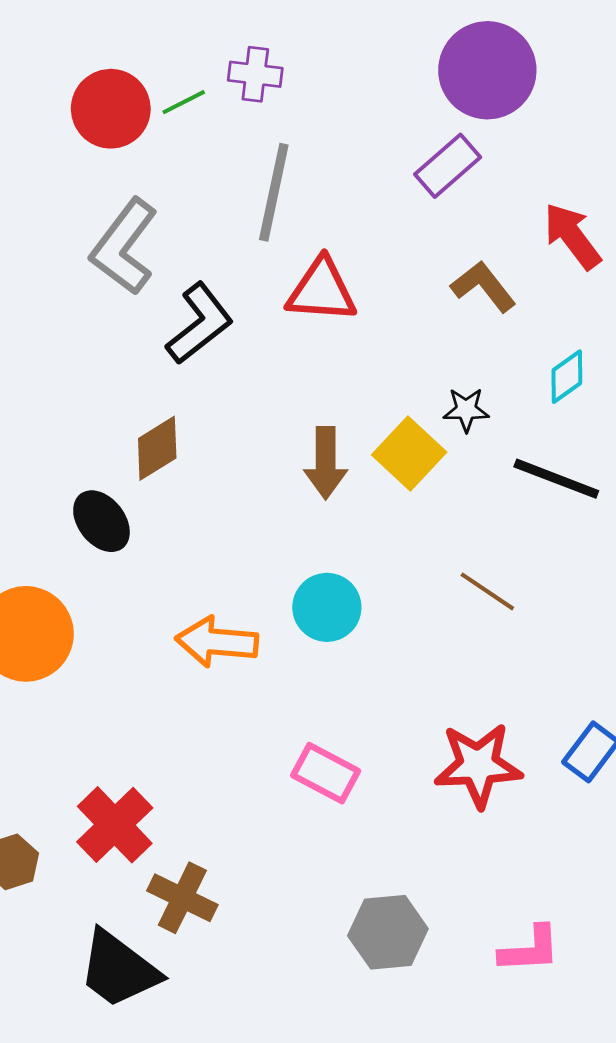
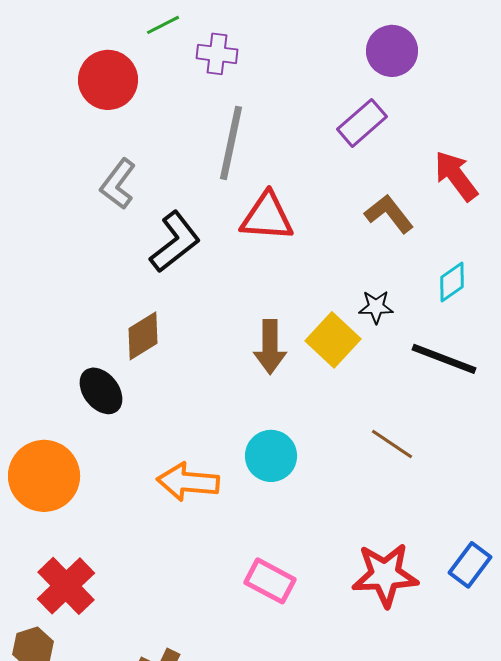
purple circle: (487, 70) -> (392, 51), size x0.7
green line: (184, 102) -> (163, 25), moved
gray L-shape: (124, 247) -> (118, 184), size x0.7
red cross: (115, 825) -> (66, 586), moved

